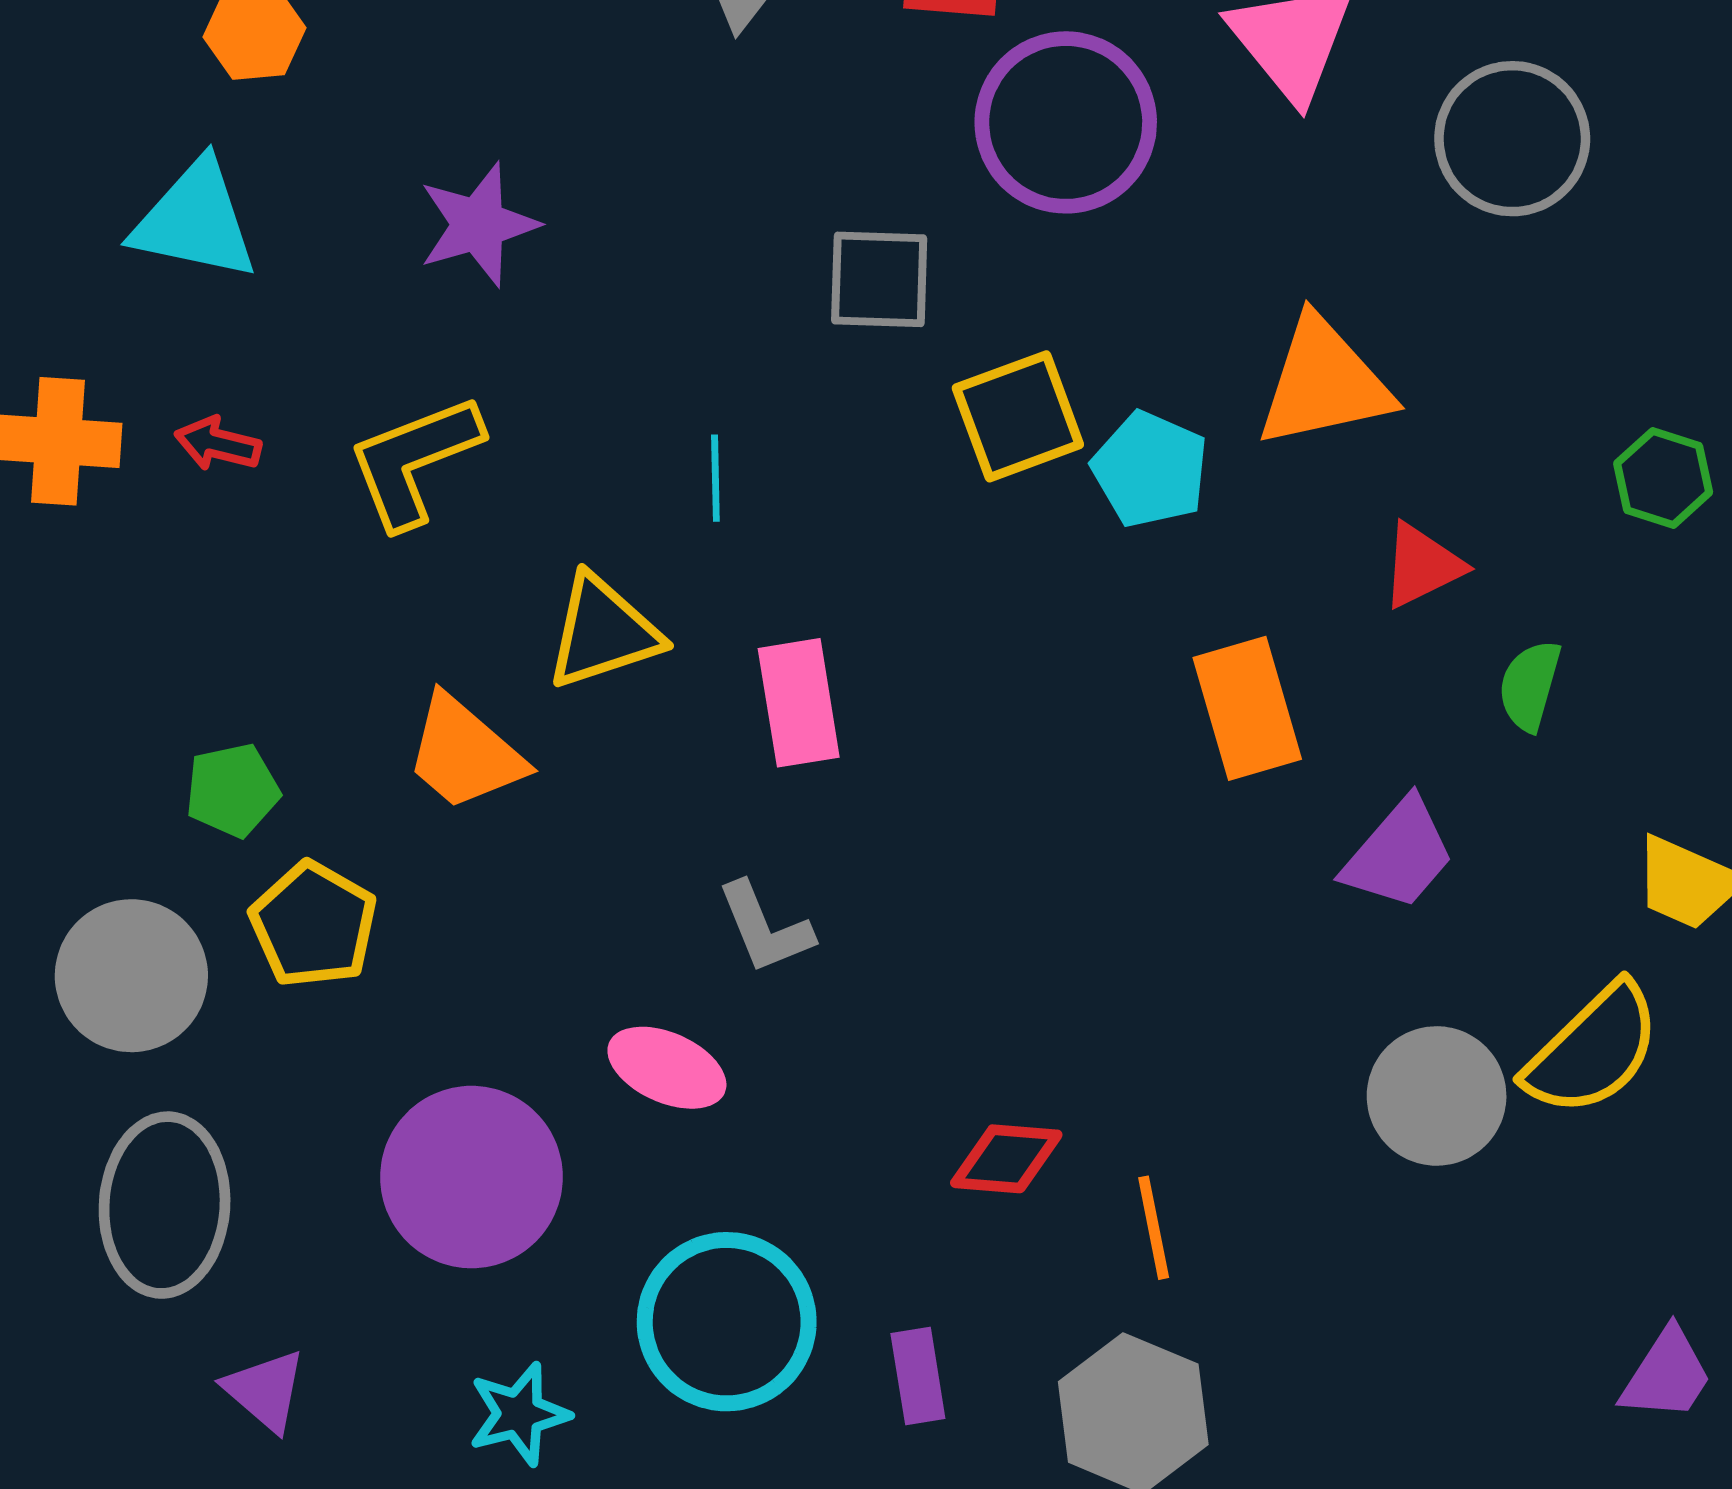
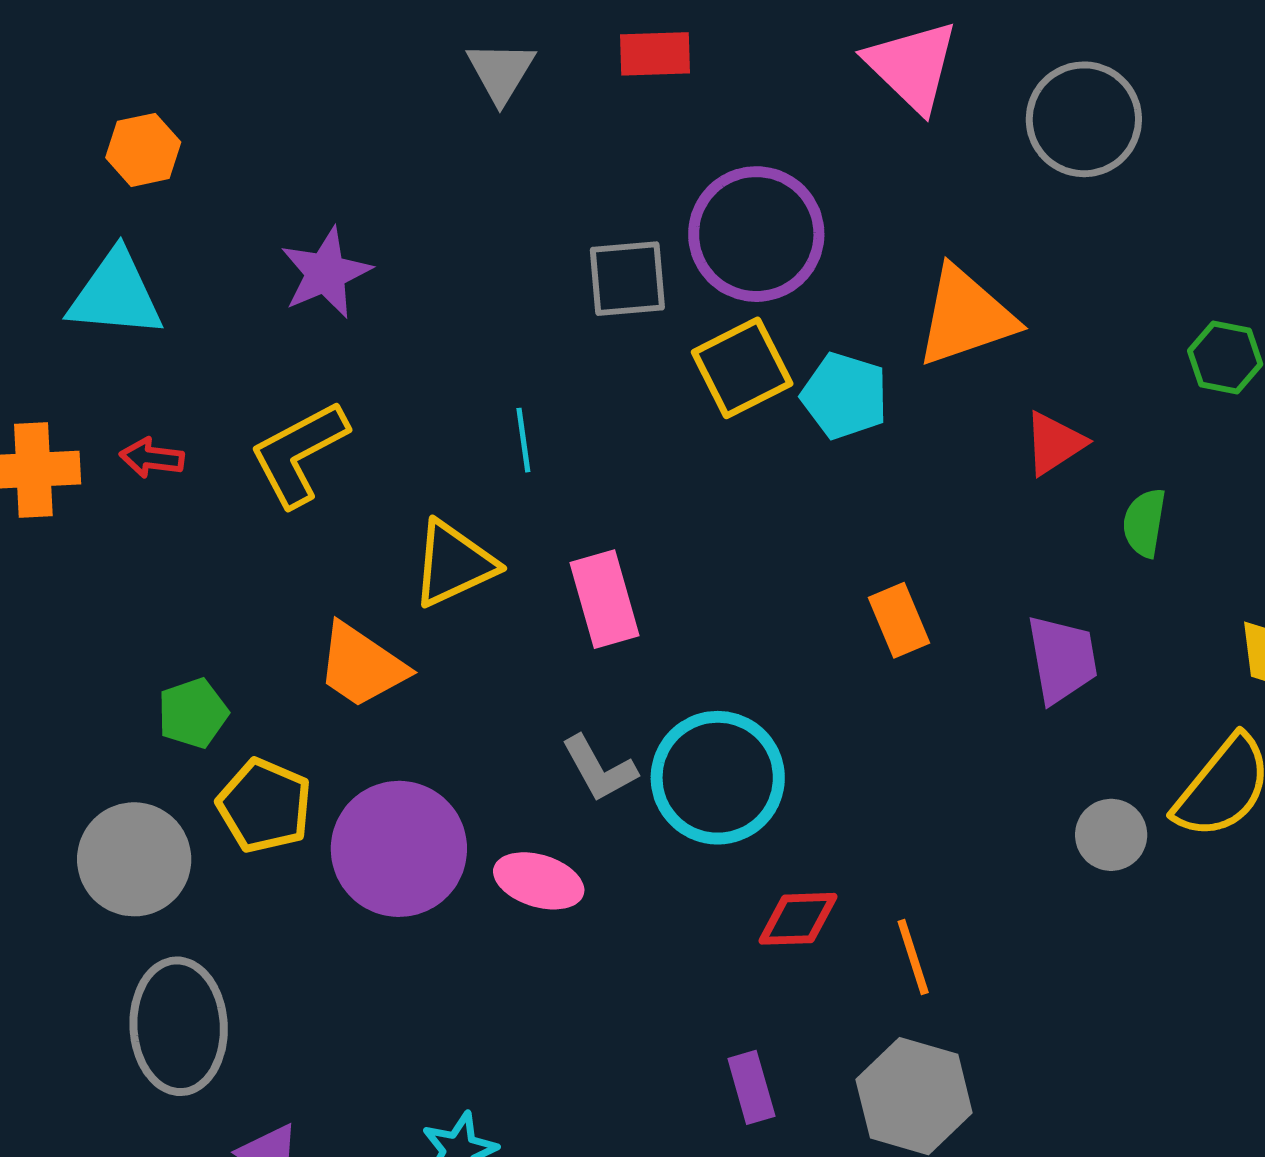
purple circle: (1066, 122) -> (756, 234), moved
orange rectangle: (1247, 708) -> (899, 620), moved, size x0.7
purple trapezoid: (1399, 854) -> (1062, 659), turned -44
gray circle: (1437, 1096) -> (1111, 835), size x0.7
purple circle: (471, 1177) -> (399, 849), moved
cyan circle: (727, 1322) -> (718, 778), moved

